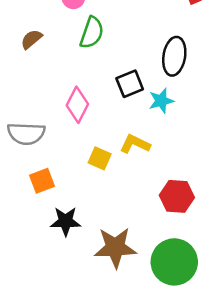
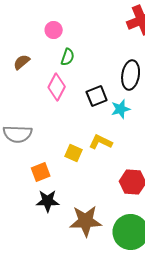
green semicircle: (92, 33) -> (68, 57), size x0.7
pink diamond: (77, 105) -> (57, 87), moved
orange square: (42, 181) -> (41, 172), moved

